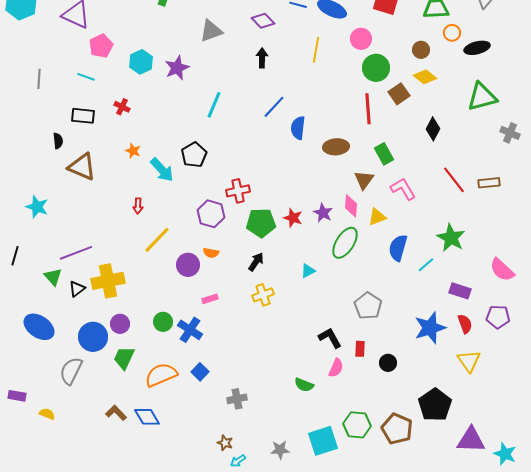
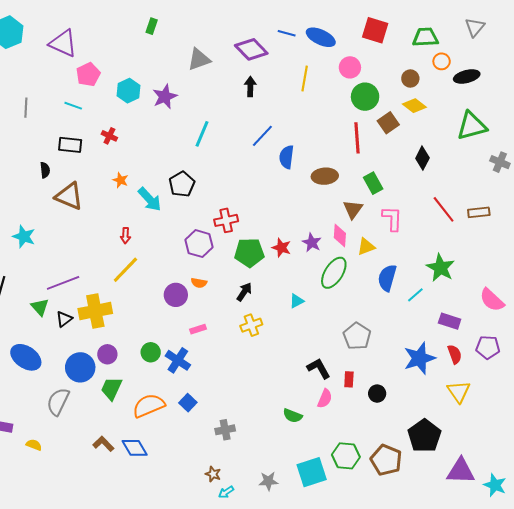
purple diamond: (263, 21) -> (251, 49), size x1.4
pink L-shape: (403, 189) -> (392, 218), turned 32
yellow line: (157, 240) -> (125, 270), moved

